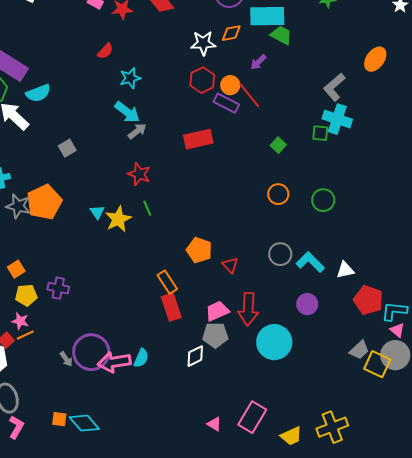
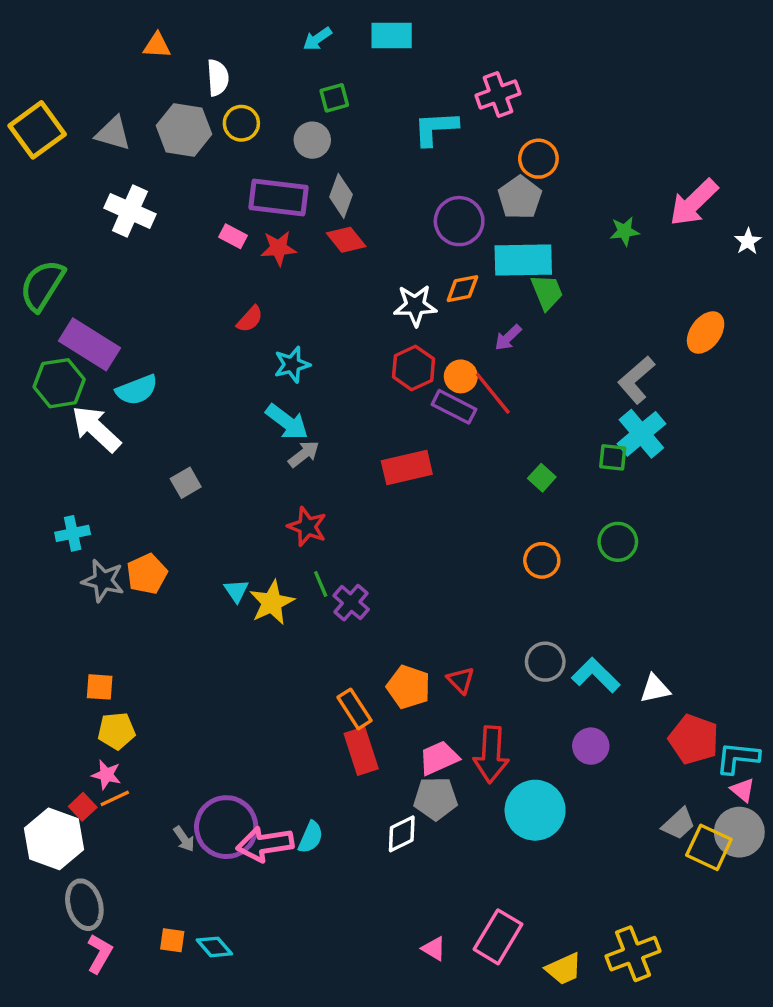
green trapezoid: (281, 35) -> (547, 292), turned 40
cyan cross: (337, 119) -> (641, 434), turned 32
green circle: (323, 200) -> (618, 542), moved
orange pentagon: (44, 202) -> (147, 574), size x0.7
orange pentagon: (199, 250) -> (408, 687), moved
orange square: (16, 269) -> (100, 687), turned 36
purple cross: (58, 288) -> (351, 603), moved, turned 30
cyan diamond: (84, 423) -> (214, 947), size x0.7

